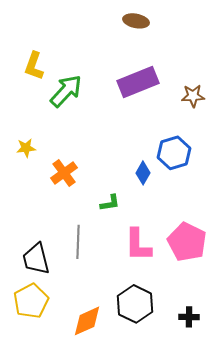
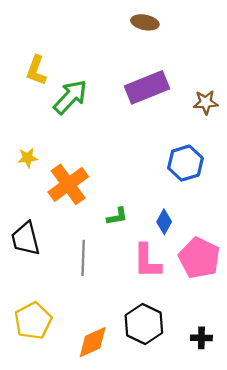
orange cross: (64, 173) -> (68, 184), size x1.4
blue diamond: (143, 173) -> (164, 222), moved
black trapezoid: (36, 259) -> (26, 239), moved

